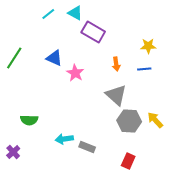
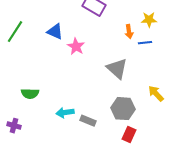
orange arrow: (116, 64) -> (129, 32), moved
gray hexagon: (129, 121) -> (123, 109), moved
purple cross: (13, 152) -> (14, 126), turned -32

